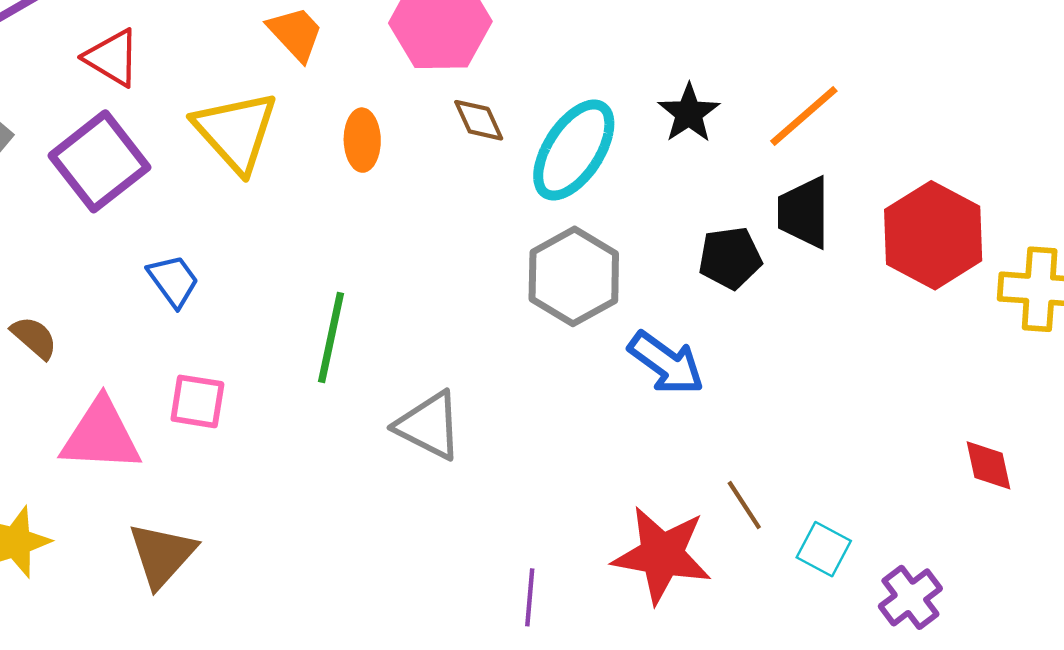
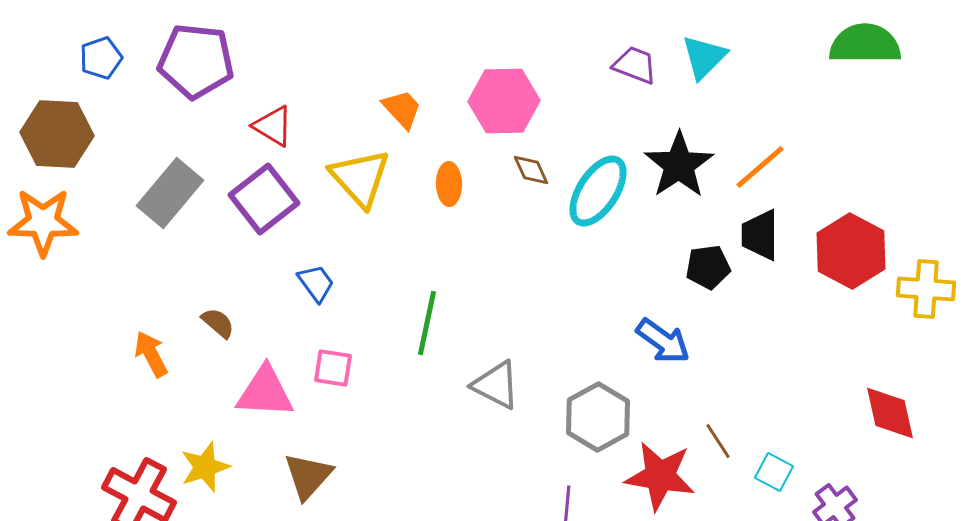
black star: (689, 113) -> (679, 165), size x1.6
gray hexagon: (574, 276) -> (598, 417), moved
red diamond: (989, 465) -> (890, 413), size x1.5

